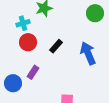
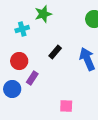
red circle: (28, 42) -> (19, 61), moved

